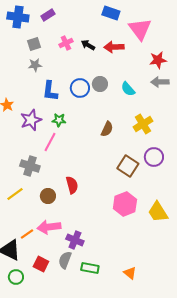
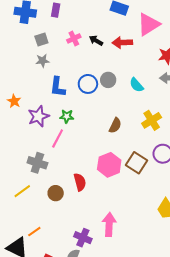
purple rectangle: (48, 15) -> (56, 10), turned -48
pink triangle: (140, 29) -> (149, 24), turned 35
pink hexagon: (125, 204) -> (109, 165), moved
pink arrow: (49, 227) -> (109, 224), moved, turned 100

